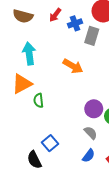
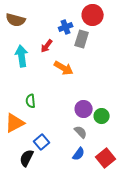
red arrow: (55, 15) -> (47, 46), moved
orange triangle: (22, 84) -> (15, 123), moved
black semicircle: (34, 160) -> (27, 158), turned 54

